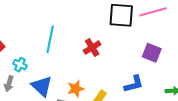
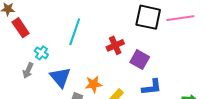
purple square: (152, 53) -> (140, 60), moved

